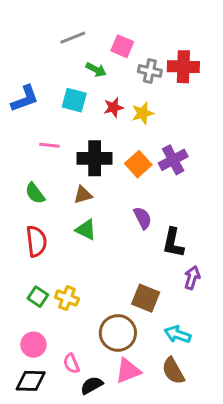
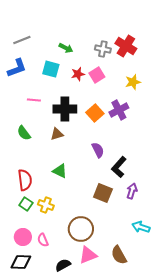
gray line: (73, 38) -> (22, 40), moved
pink square: (122, 46) -> (97, 75), moved, turned 35
red cross: (183, 67) -> (126, 46), turned 30
yellow star: (143, 113) -> (133, 82), moved
green triangle: (86, 230) -> (60, 171), moved
red semicircle: (36, 241) -> (25, 180), moved
black L-shape: (173, 243) -> (119, 167), turned 30
brown square: (146, 298) -> (103, 193), moved
cyan arrow: (178, 334) -> (141, 227), moved
pink semicircle: (71, 364) -> (43, 240), moved

